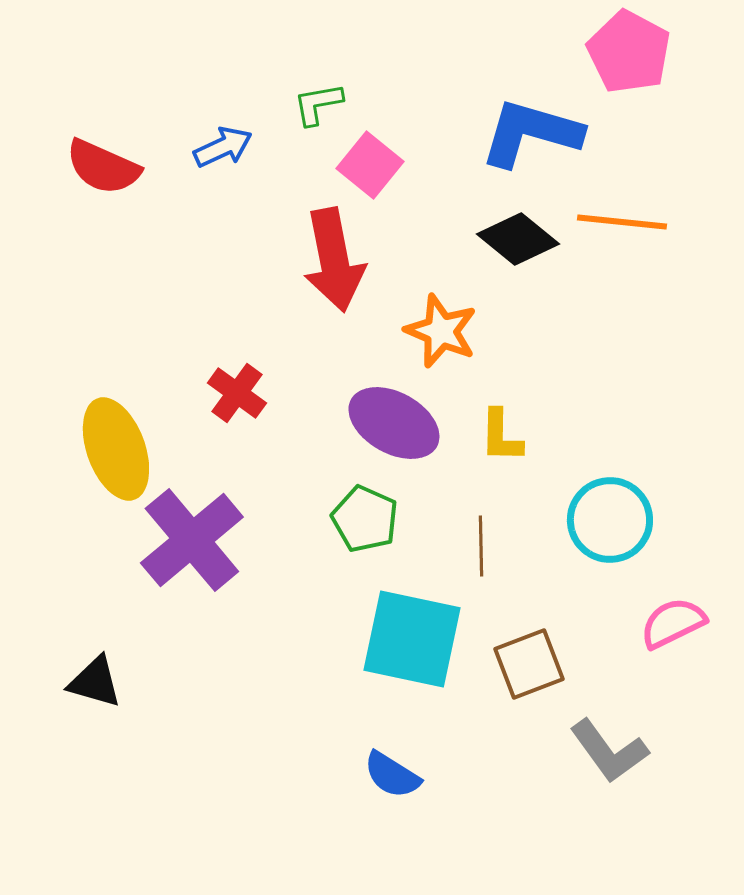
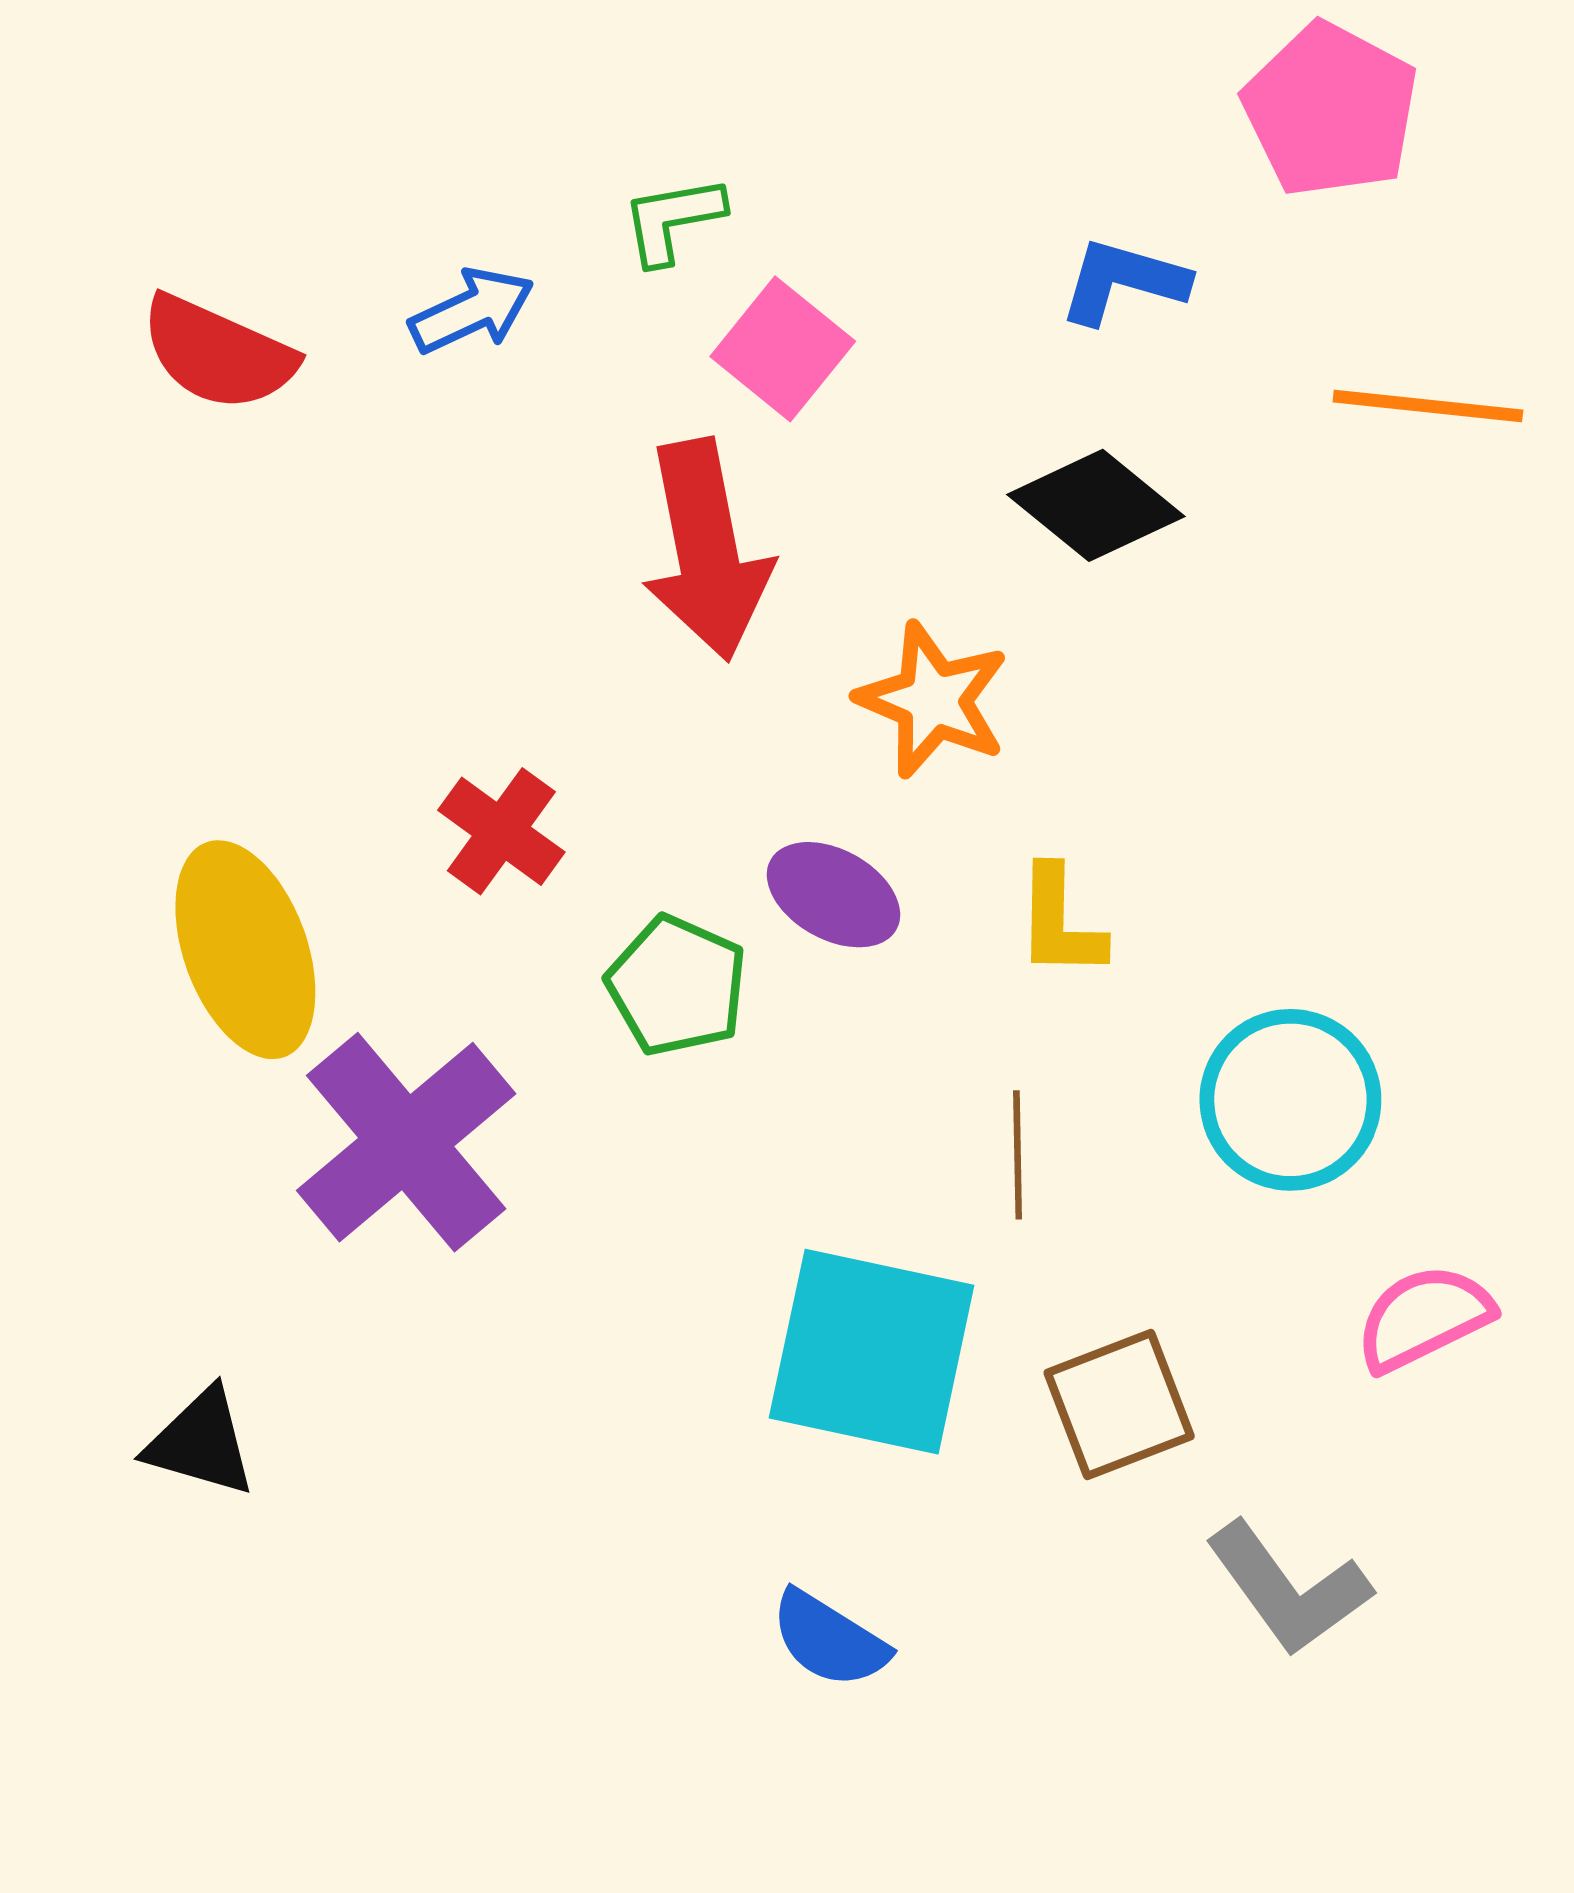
blue L-shape: (531, 133) -> (1123, 281), size x0.6
orange line: (622, 222) -> (1428, 406), moved
purple ellipse: (394, 423) -> (833, 895), size x0.7
green pentagon: (365, 519) -> (677, 986), moved

